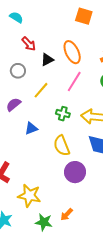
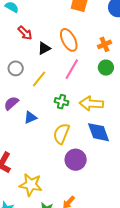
gray circle: (18, 71) -> (16, 68), moved
purple semicircle: (14, 104) -> (11, 103), moved
yellow semicircle: (62, 146) -> (61, 134), turned 45

